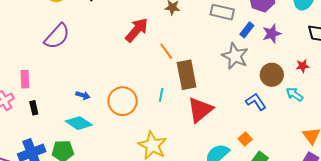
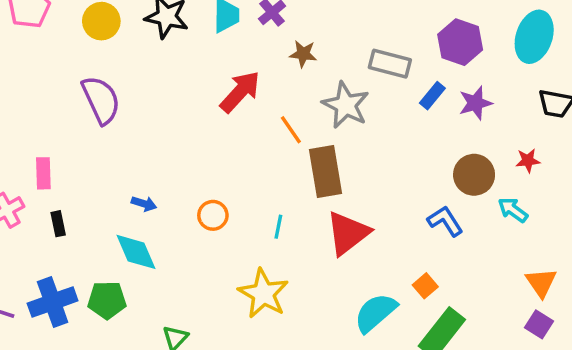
purple semicircle: (57, 36) -> (101, 100), turned -68
gray star: (235, 56) -> (346, 105), moved
cyan line: (161, 95) -> (278, 227), moved
orange circle: (123, 101) -> (213, 215), size x0.6
cyan diamond: (79, 123) -> (136, 252), turned 32

